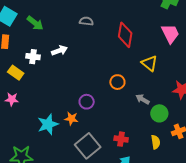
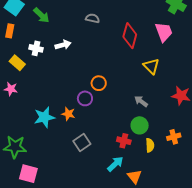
pink trapezoid: (170, 34) -> (164, 32), moved
orange circle: (117, 82) -> (99, 83), moved
green circle: (159, 113) -> (140, 125), moved
red cross: (121, 139) -> (124, 141), moved
gray square: (88, 146) -> (82, 143), size x0.7

